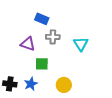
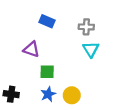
gray cross: (53, 37) -> (86, 27), moved
blue star: (31, 84) -> (48, 94), moved

